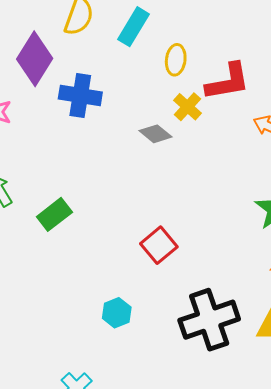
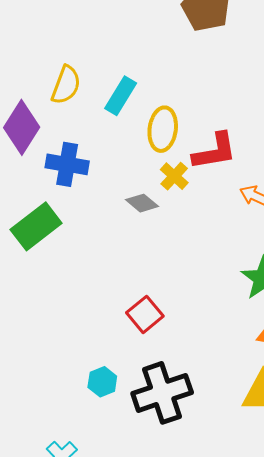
yellow ellipse: (176, 60) -> (163, 129), size x1.4
green rectangle: (54, 214) -> (36, 226), moved, size x1.4
black cross: (209, 320) -> (162, 393), moved

